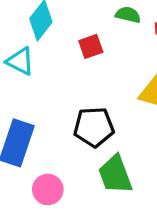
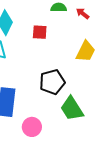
red square: (91, 46) -> (40, 32), turned 35

